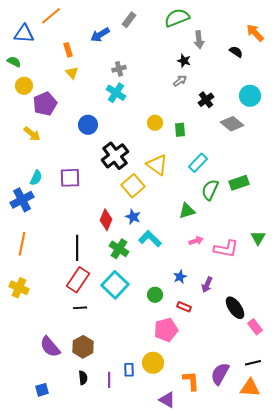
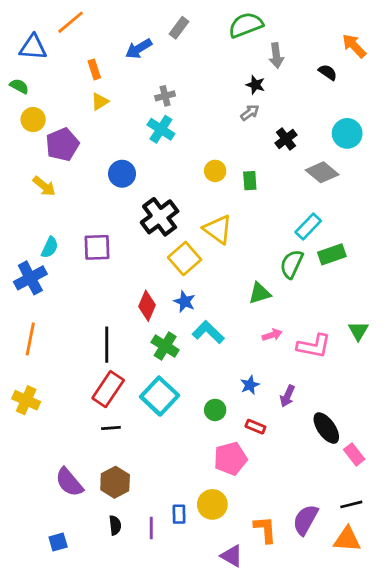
yellow triangle: (72, 73) -> (100, 101), turned 40
cyan rectangle: (198, 163) -> (308, 227), moved

